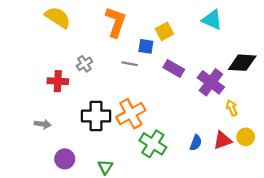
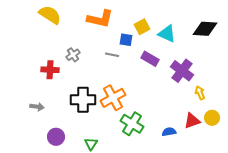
cyan triangle: (212, 20) -> (167, 34), moved
orange L-shape: (116, 22) -> (100, 19), turned 84
black diamond: (242, 63) -> (205, 29), moved
blue semicircle: (196, 143) -> (169, 132), moved, turned -120

